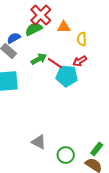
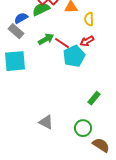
cyan pentagon: (67, 76) -> (74, 56), turned -30
green rectangle: (97, 149) -> (94, 98), moved
green circle: (66, 155) -> (83, 128), moved

